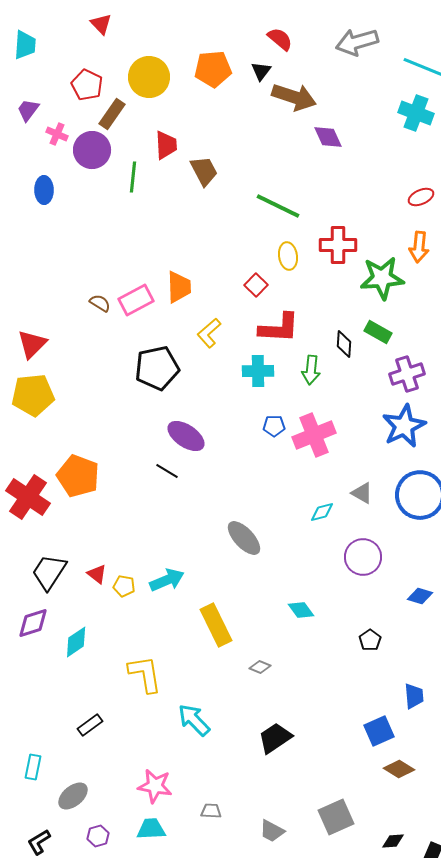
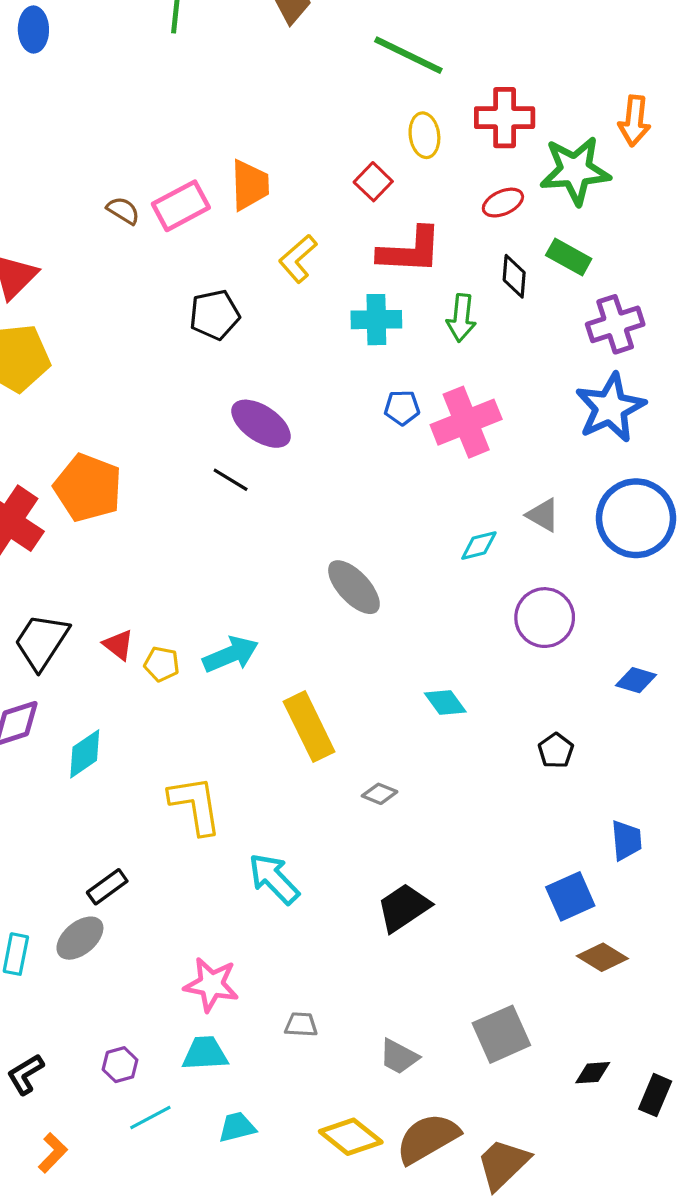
red ellipse: (421, 197) -> (503, 203), moved
black pentagon: (157, 368) -> (215, 315), size x0.7
gray ellipse: (73, 796) -> (80, 938), moved

